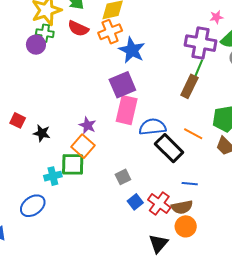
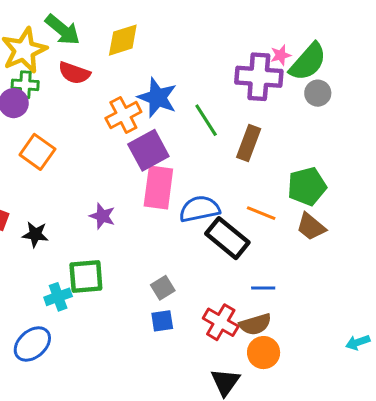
pink star: (216, 17) -> (281, 55), moved
orange cross: (110, 32) -> (123, 115), moved
green line: (198, 71) -> (206, 120), moved, turned -50
orange square: (83, 146) -> (37, 152), moved
blue square: (135, 202) -> (162, 321), moved, turned 35

